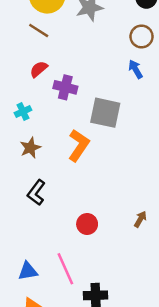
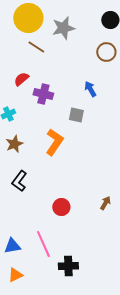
brown line: (39, 30) -> (36, 47), moved
blue arrow: (135, 69) -> (90, 89), moved
gray square: (105, 113) -> (76, 115), size x0.6

